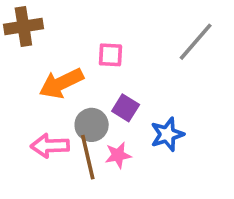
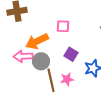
gray circle: (92, 125) -> (41, 61), moved
pink arrow: (50, 146) -> (23, 56), moved

